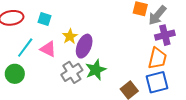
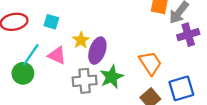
orange trapezoid: (157, 58) -> (150, 63), moved, turned -45
gray cross: (72, 72) -> (85, 81), turned 30
green circle: (15, 74) -> (23, 73), moved

